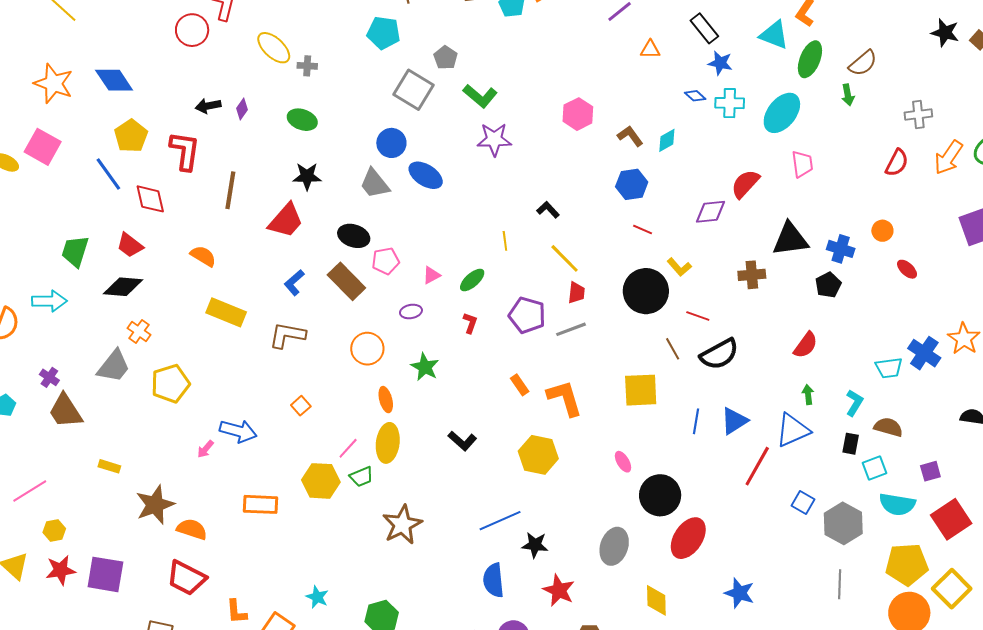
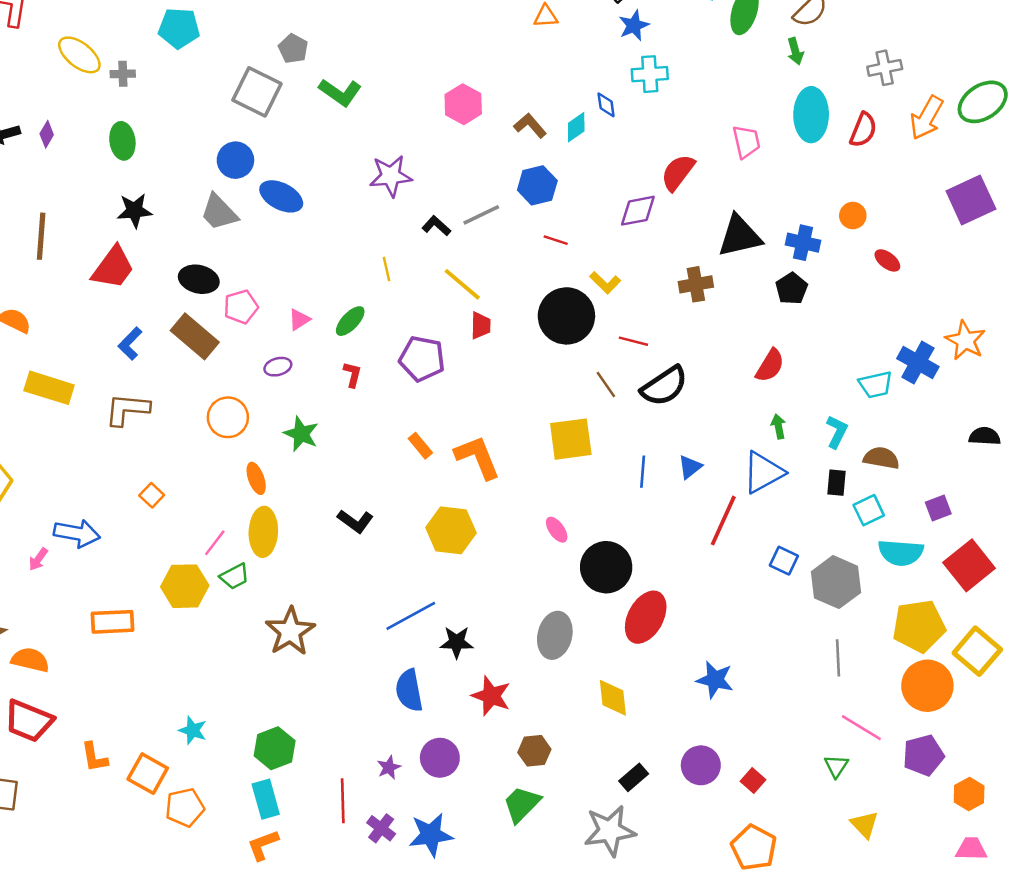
cyan pentagon: (384, 33) -> (179, 28), moved
blue star: (720, 63) -> (634, 25), turned -30
blue diamond: (695, 96) -> (606, 105), moved, turned 45
cyan ellipse: (782, 113) -> (811, 115), moved, turned -33
green ellipse: (302, 120) -> (122, 141), turned 68
purple star: (494, 139) -> (391, 176), moved
gray line: (571, 329) -> (481, 215), moved
blue triangle: (734, 421) -> (690, 467), size x0.7

